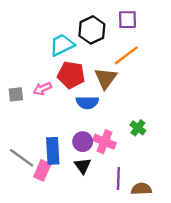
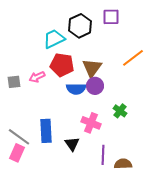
orange line: (126, 55) -> (133, 58), moved
purple circle: (83, 142) -> (95, 86), moved
pink rectangle: (42, 170) -> (17, 153), moved

